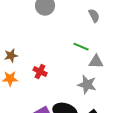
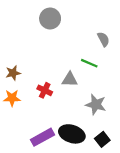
gray semicircle: (94, 16) -> (103, 39), moved
gray triangle: (96, 62) -> (70, 79), moved

